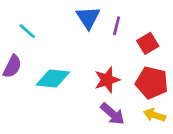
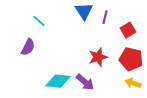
cyan diamond: (53, 79) -> (58, 81), moved
purple arrow: (112, 114) -> (85, 82), moved

